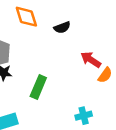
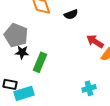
green rectangle: (38, 87) -> (40, 62), moved

